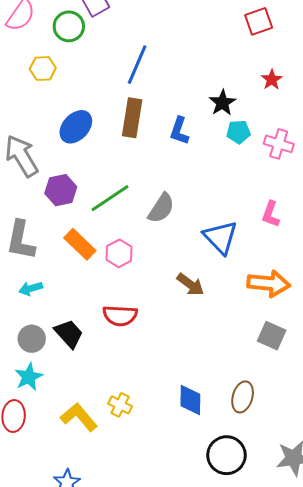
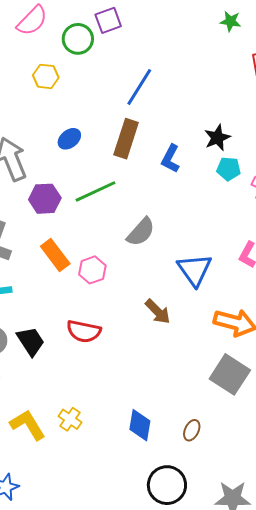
blue ellipse: (76, 127) -> (69, 139), size x0.7
green line: (110, 198) -> (96, 191), moved
gray square: (272, 336) -> (230, 374), size x1.4
brown ellipse: (243, 397) -> (192, 430), size x0.7

